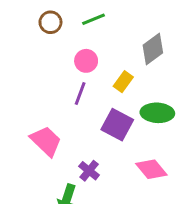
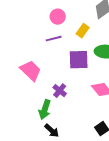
purple line: (80, 94) -> (54, 39), turned 56
purple square: (117, 125) -> (79, 60), turned -30

